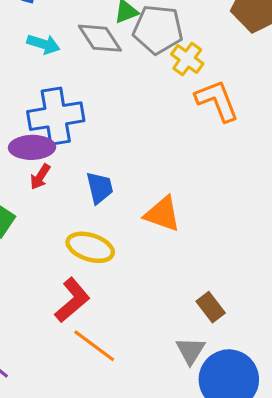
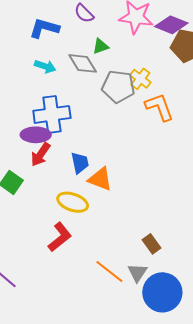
gray pentagon: (158, 29) -> (118, 86), moved
red arrow: (40, 177) -> (41, 154), size x1.4
orange triangle: (162, 214) -> (100, 179), moved
orange line: (94, 346) -> (109, 272), moved

